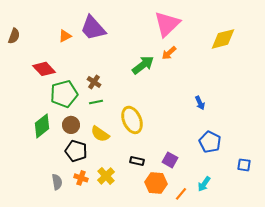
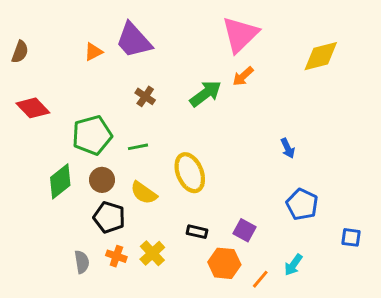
red diamond: (44, 69) -> (33, 108), moved
brown cross: (94, 82) -> (145, 96), moved

